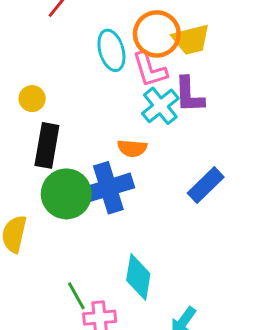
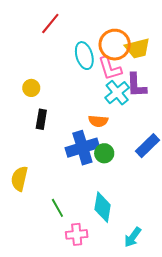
black rectangle: (47, 145) -> (41, 119), size x0.7
green circle: (66, 194) -> (104, 153), moved, size x0.6
green line: (76, 296) -> (57, 208), moved

